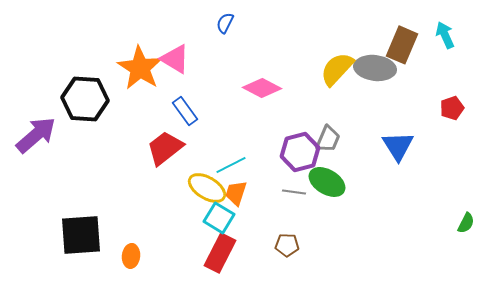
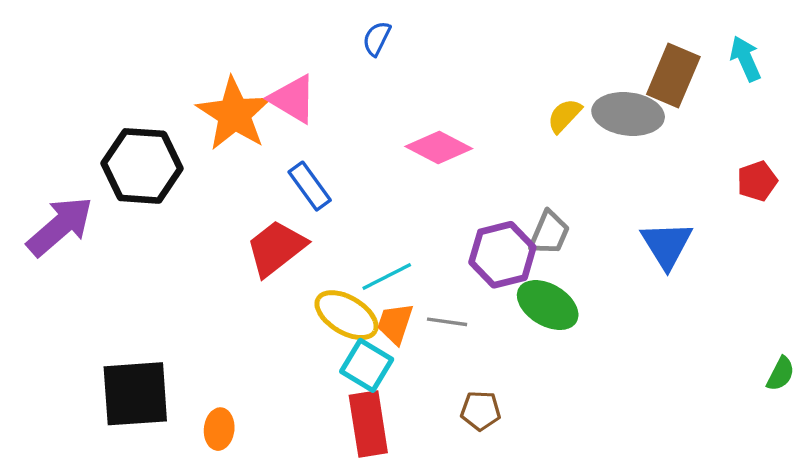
yellow semicircle: (337, 69) -> (564, 116), size x0.6
gray line: (294, 192) -> (447, 322), moved
red rectangle: (220, 253) -> (368, 424), turned -36

